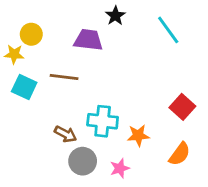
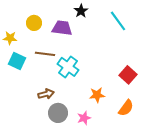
yellow circle: (31, 34) -> (34, 23), moved
cyan cross: (103, 121) -> (68, 67), moved, turned 30
brown arrow: (65, 134) -> (46, 94), turned -42

